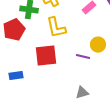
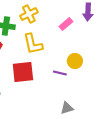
gray triangle: (82, 93) -> (67, 108), moved

